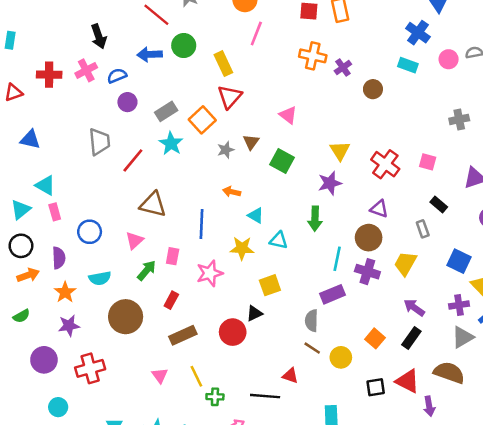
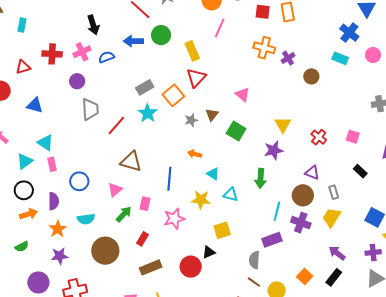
purple circle: (127, 102) -> (77, 81), moved
red cross: (385, 164) -> (319, 137), size x0.7
gray rectangle: (423, 229) -> (334, 192), moved

